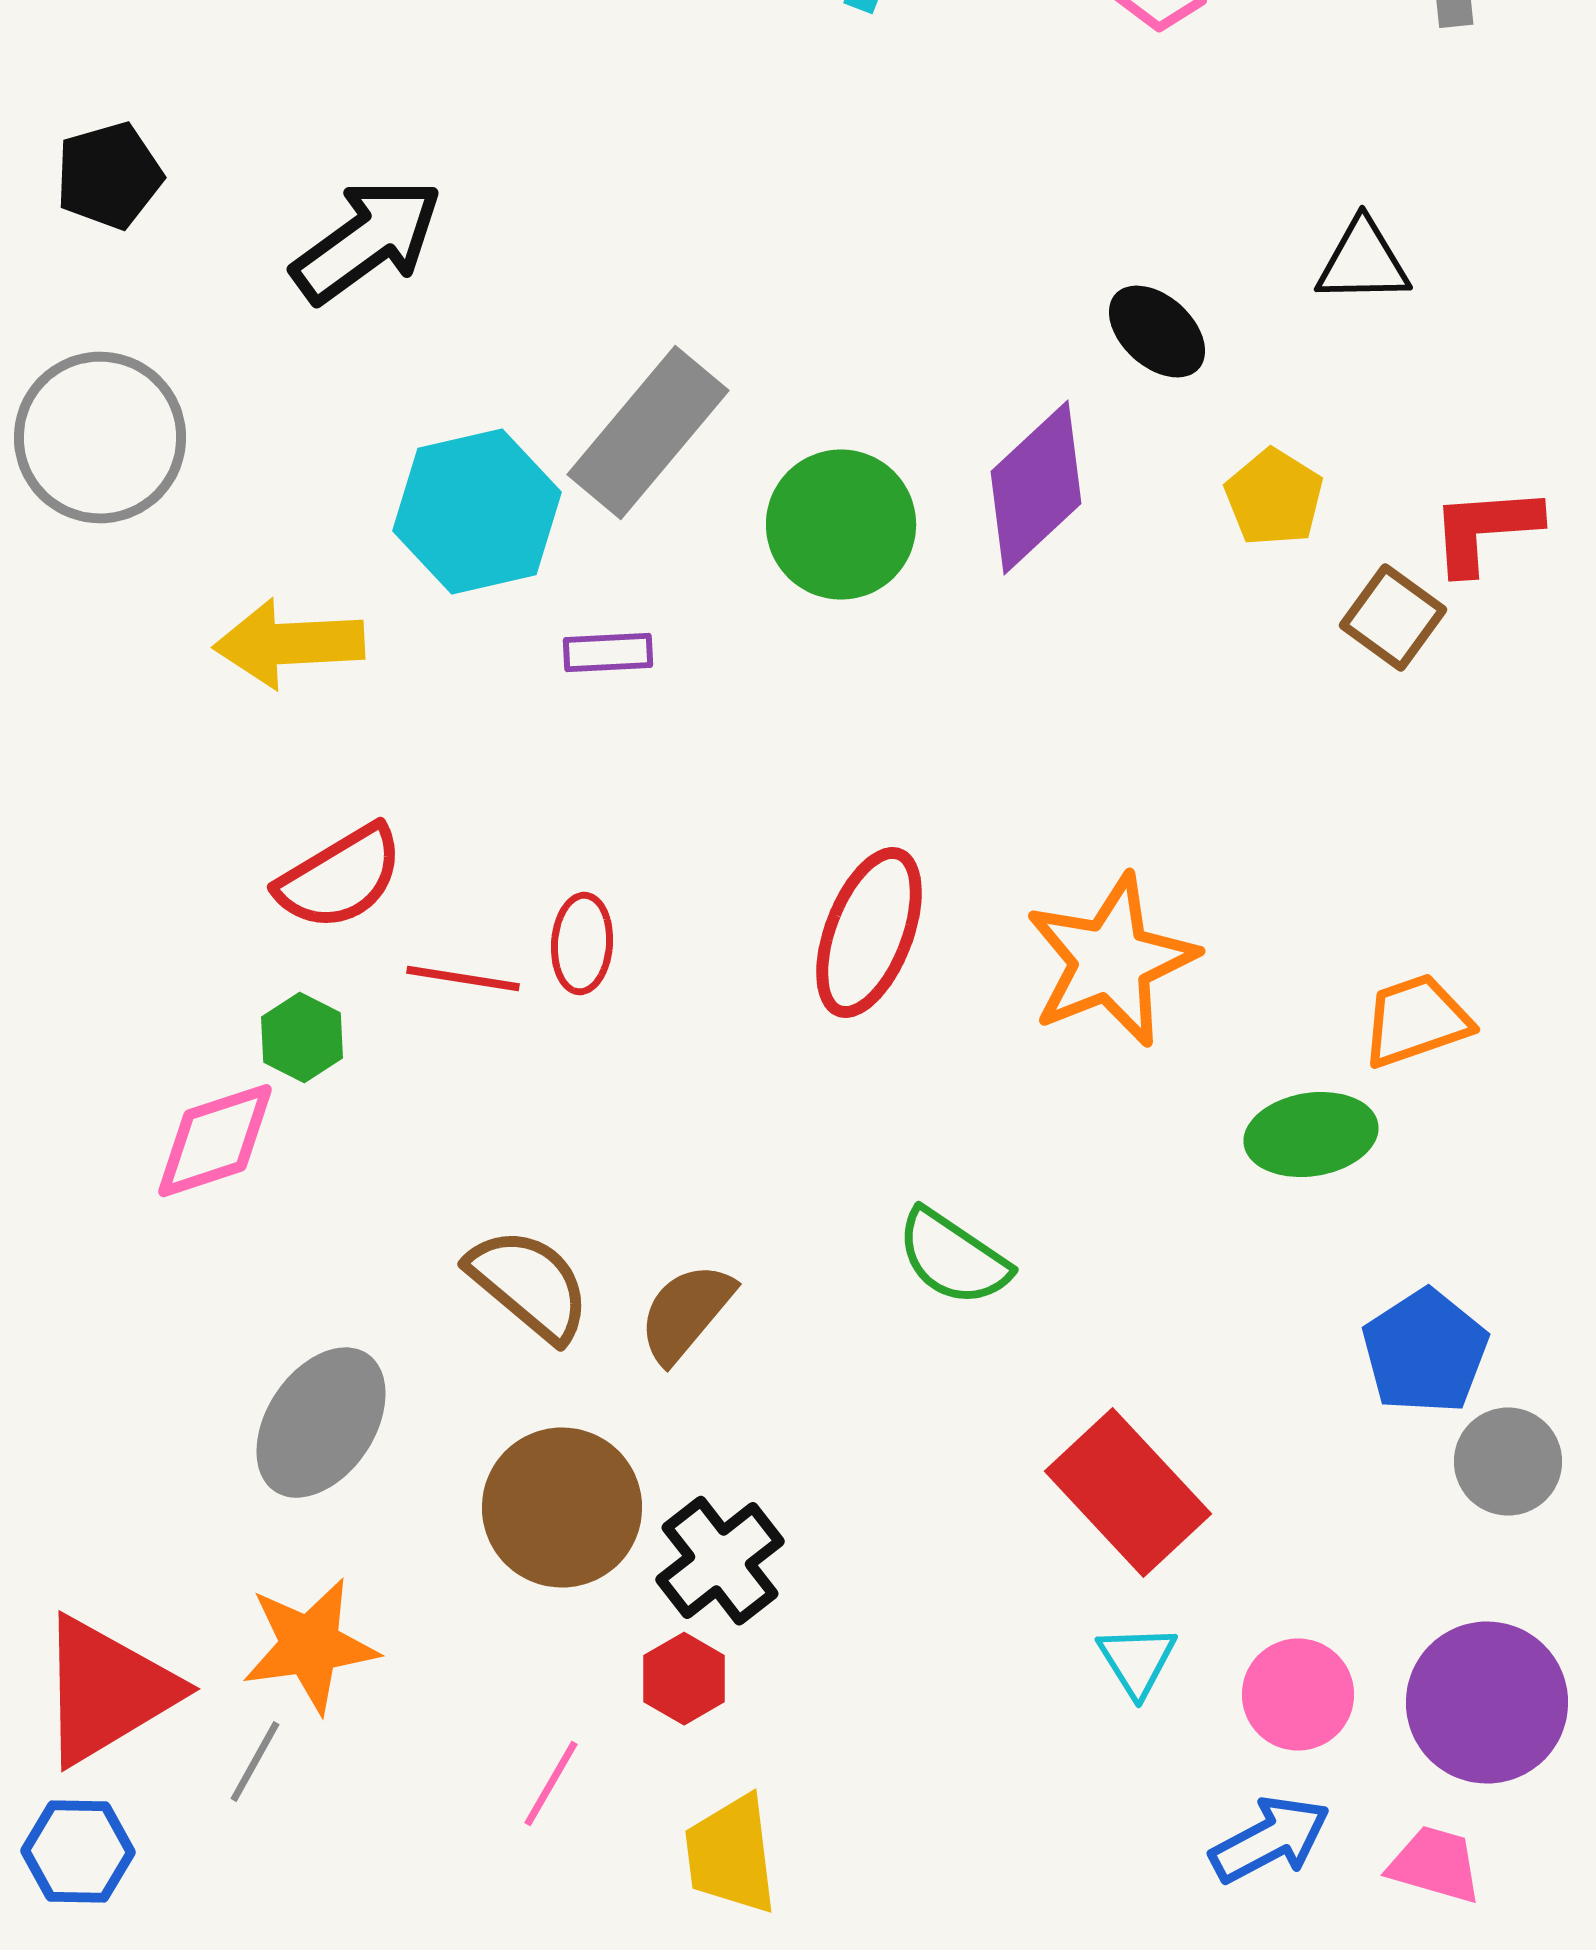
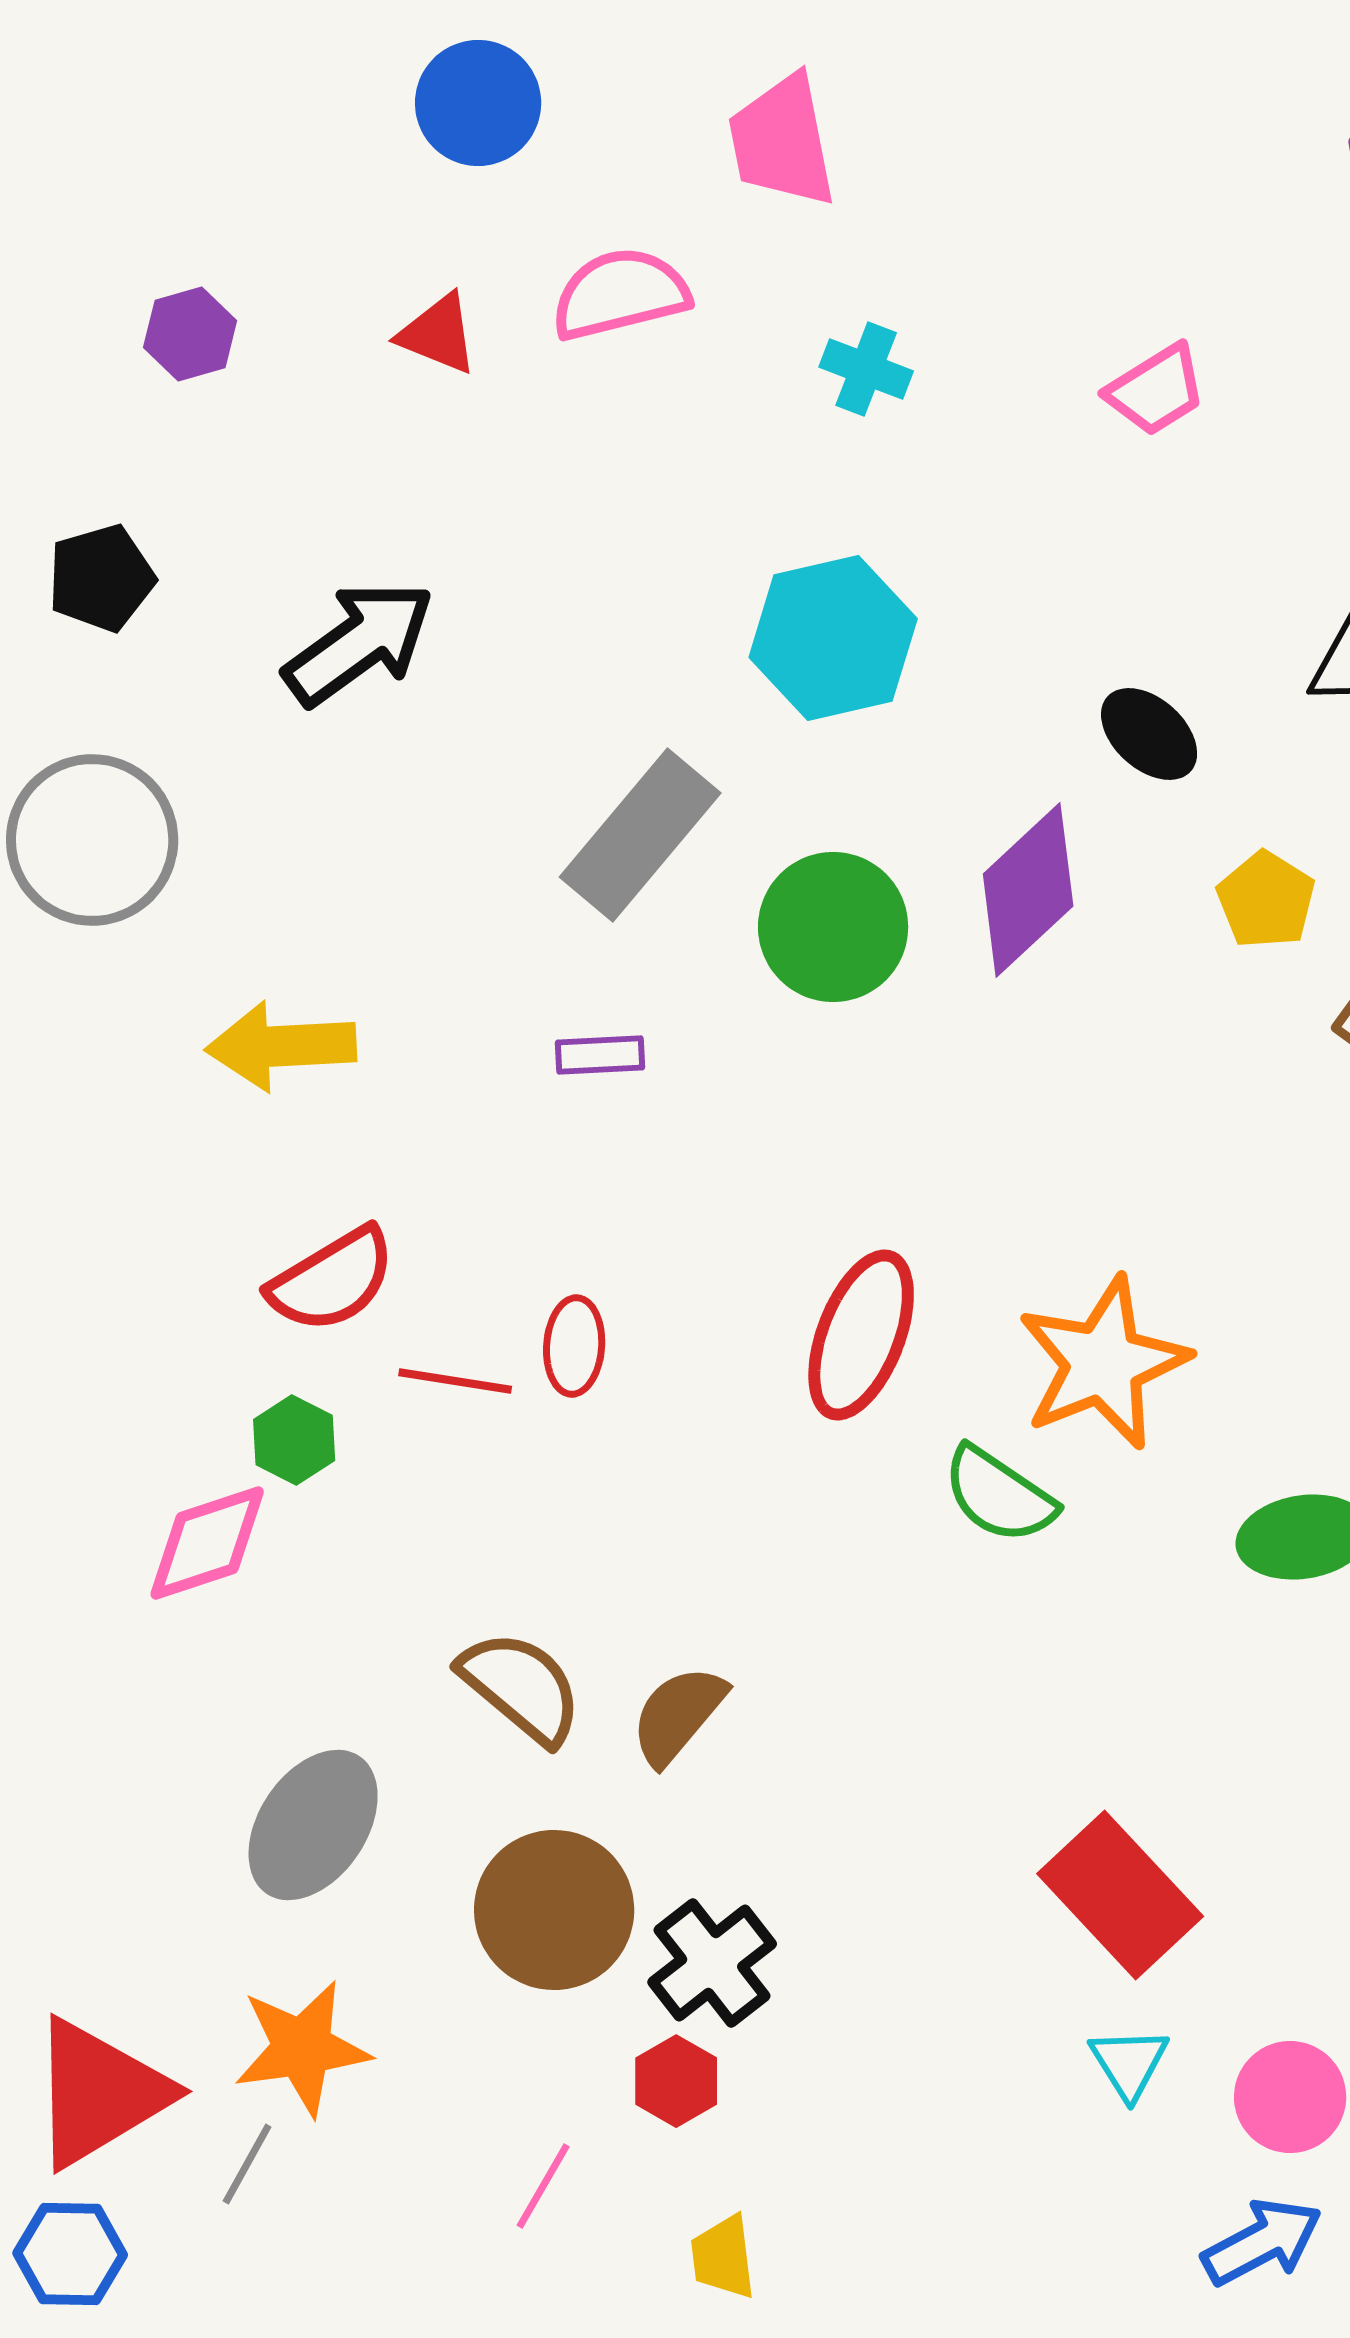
cyan hexagon: (477, 512) -> (833, 638), moved
green semicircle: (953, 1258) -> (999, 1495), moved
yellow trapezoid: (731, 1855) -> (723, 2257), size x0.7

